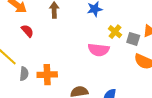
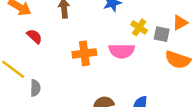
orange cross: (47, 75) -> (84, 53), moved

